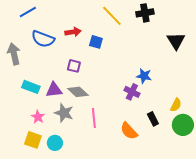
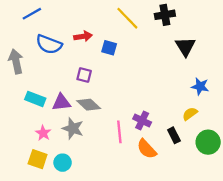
black triangle: (176, 41) -> (185, 47), moved
blue star: (144, 76) -> (200, 86), moved
purple cross: (132, 92) -> (142, 121), moved
yellow semicircle: (176, 105) -> (190, 114), moved, turned -152
pink line: (94, 118) -> (119, 132), moved

